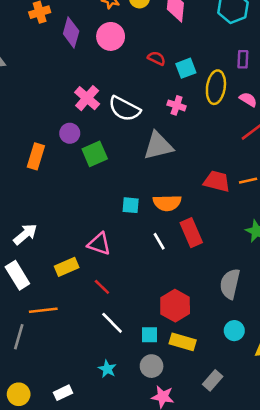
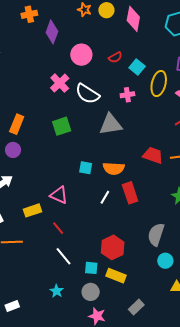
pink circle: (111, 36) -> (81, 55), moved
red semicircle: (156, 58) -> (115, 57), turned 120
cyan square: (186, 68) -> (137, 67), turned -35
pink cross: (177, 105) -> (127, 95), turned -32
purple circle: (70, 133) -> (13, 150), moved
white line: (159, 241) -> (105, 197), turned 56
cyan circle: (234, 331) -> (165, 261), moved
white rectangle: (63, 393) -> (12, 306), moved

